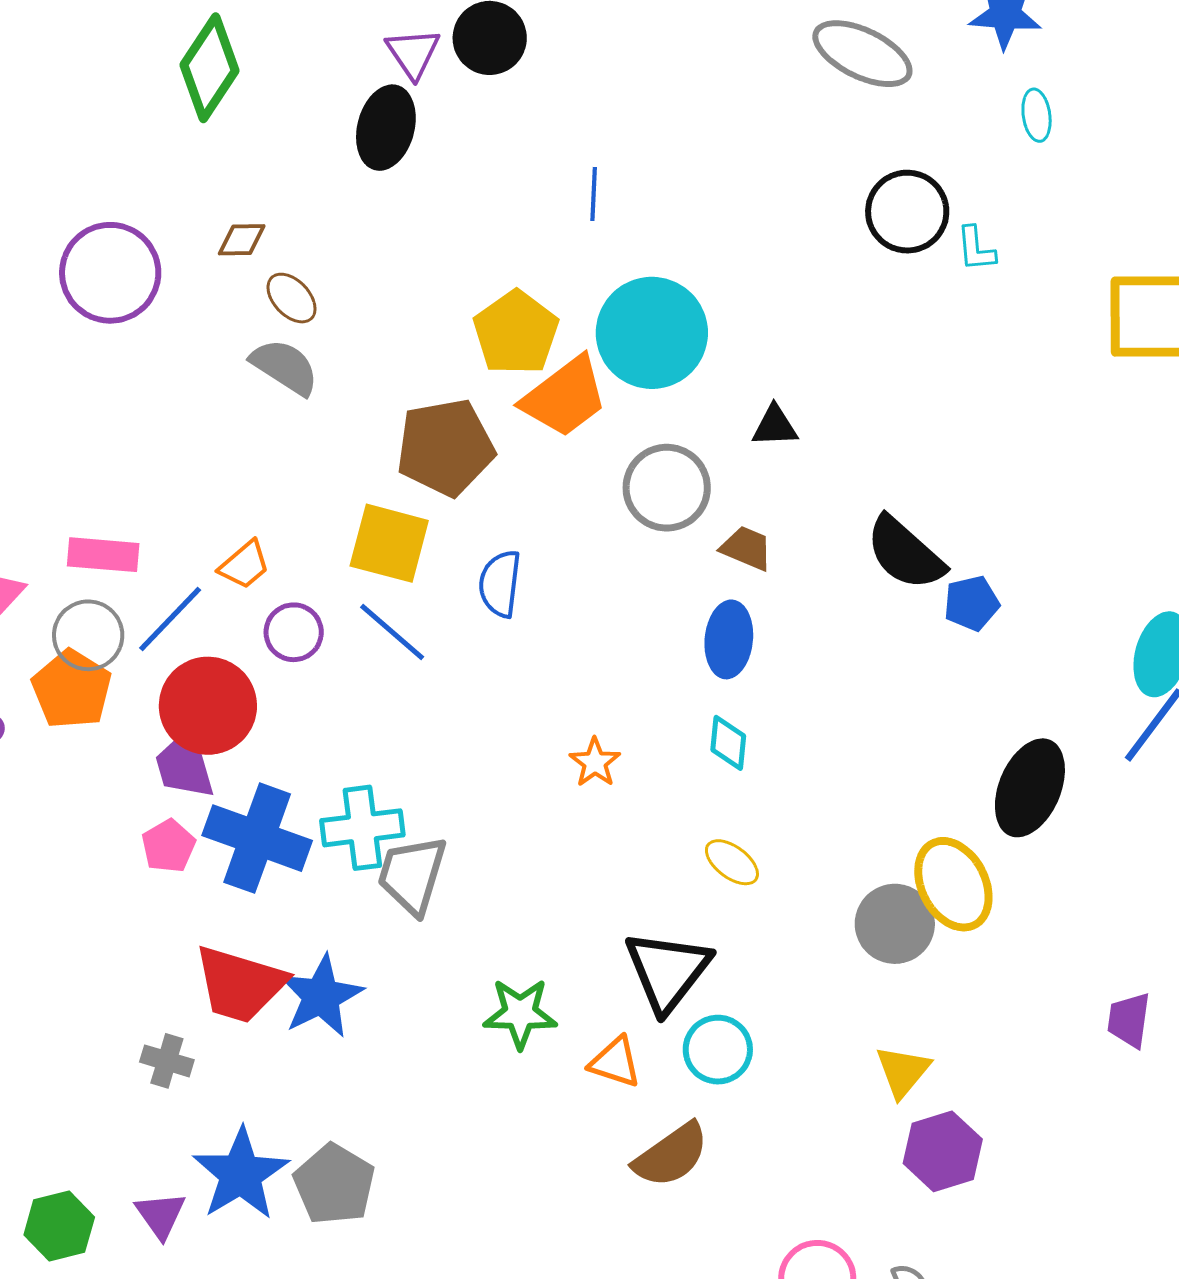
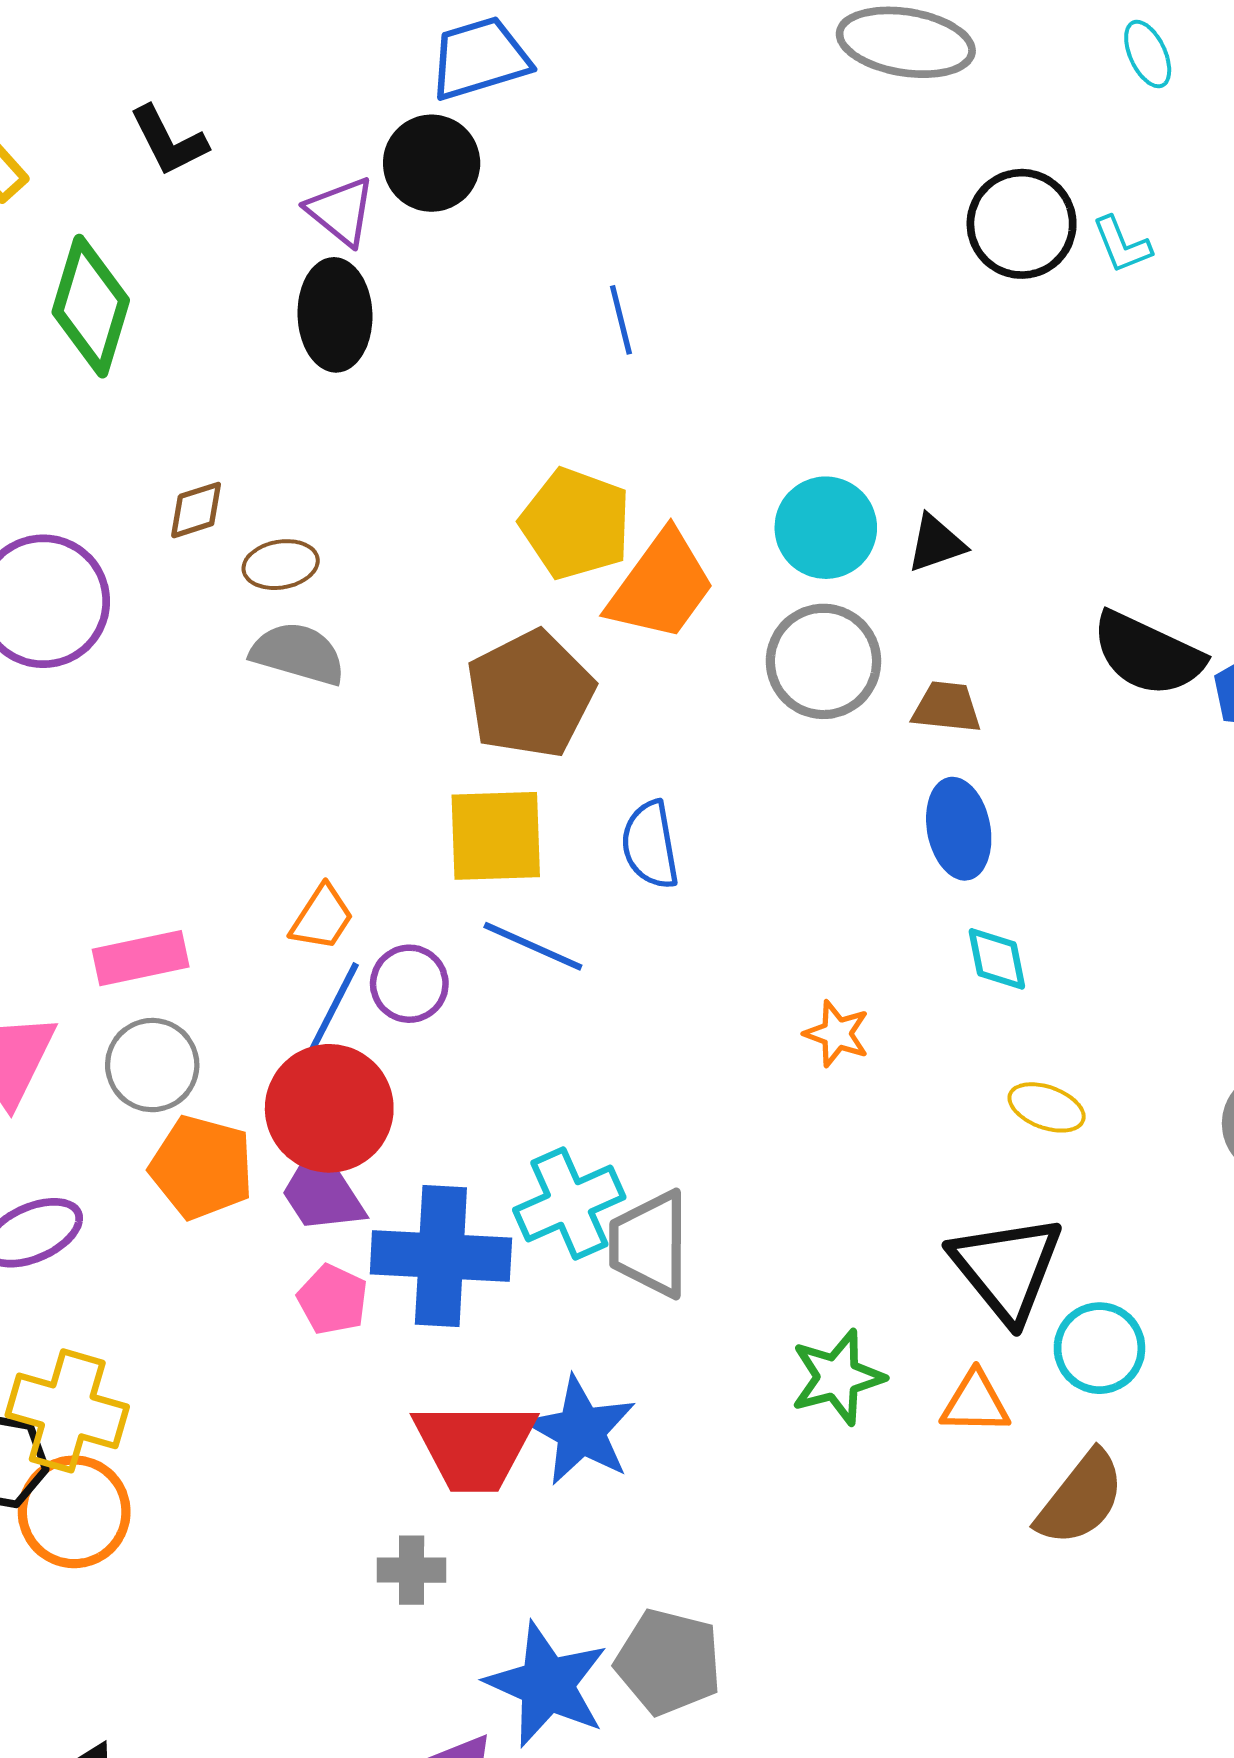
brown ellipse: (292, 298) -> (281, 565), turned -40
cyan circle: (652, 333) -> (826, 528), moved, size x0.7
blue line: (170, 619) -> (331, 1013), moved
orange pentagon: (72, 689) -> (202, 1167), moved

